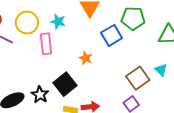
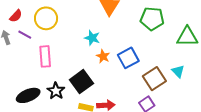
cyan star: (58, 22) -> (92, 38), moved
blue square: (112, 35) -> (128, 58), moved
pink rectangle: (46, 44) -> (45, 56), moved

